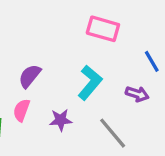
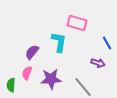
cyan L-shape: (90, 83) -> (59, 42), moved, turned -30
purple star: (61, 120) -> (51, 79), size x1.5

